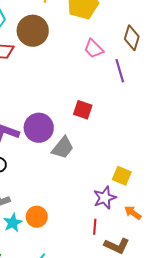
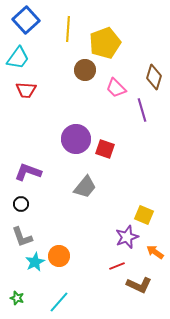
brown circle: (33, 31) -> (85, 70), moved, size x0.7
purple circle: (39, 128) -> (76, 139), moved
red line: (95, 227) -> (117, 266), turned 63

